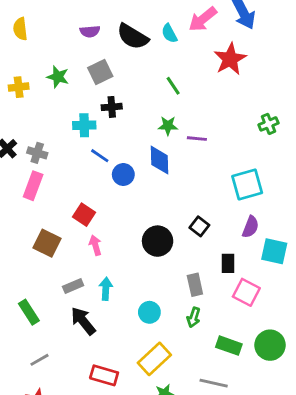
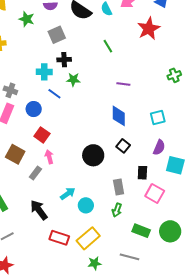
green star: (58, 77) -> (27, 19), moved
green star: (168, 126) -> (73, 80), moved
blue diamond: (160, 160) -> (119, 116), moved
blue circle: (123, 175) -> (34, 109), moved
cyan square: (247, 184) -> (158, 117), size x0.7
gray rectangle: (73, 286) -> (35, 173), moved, turned -32
cyan arrow: (106, 289) -> (68, 194), moved, turned 49
red rectangle: (104, 375) -> (59, 238), moved

